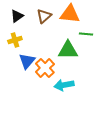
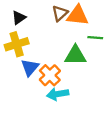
brown triangle: (44, 16) -> (60, 13), moved
yellow cross: (15, 40) -> (17, 44), size x1.5
cyan arrow: (64, 85) -> (58, 94), moved

